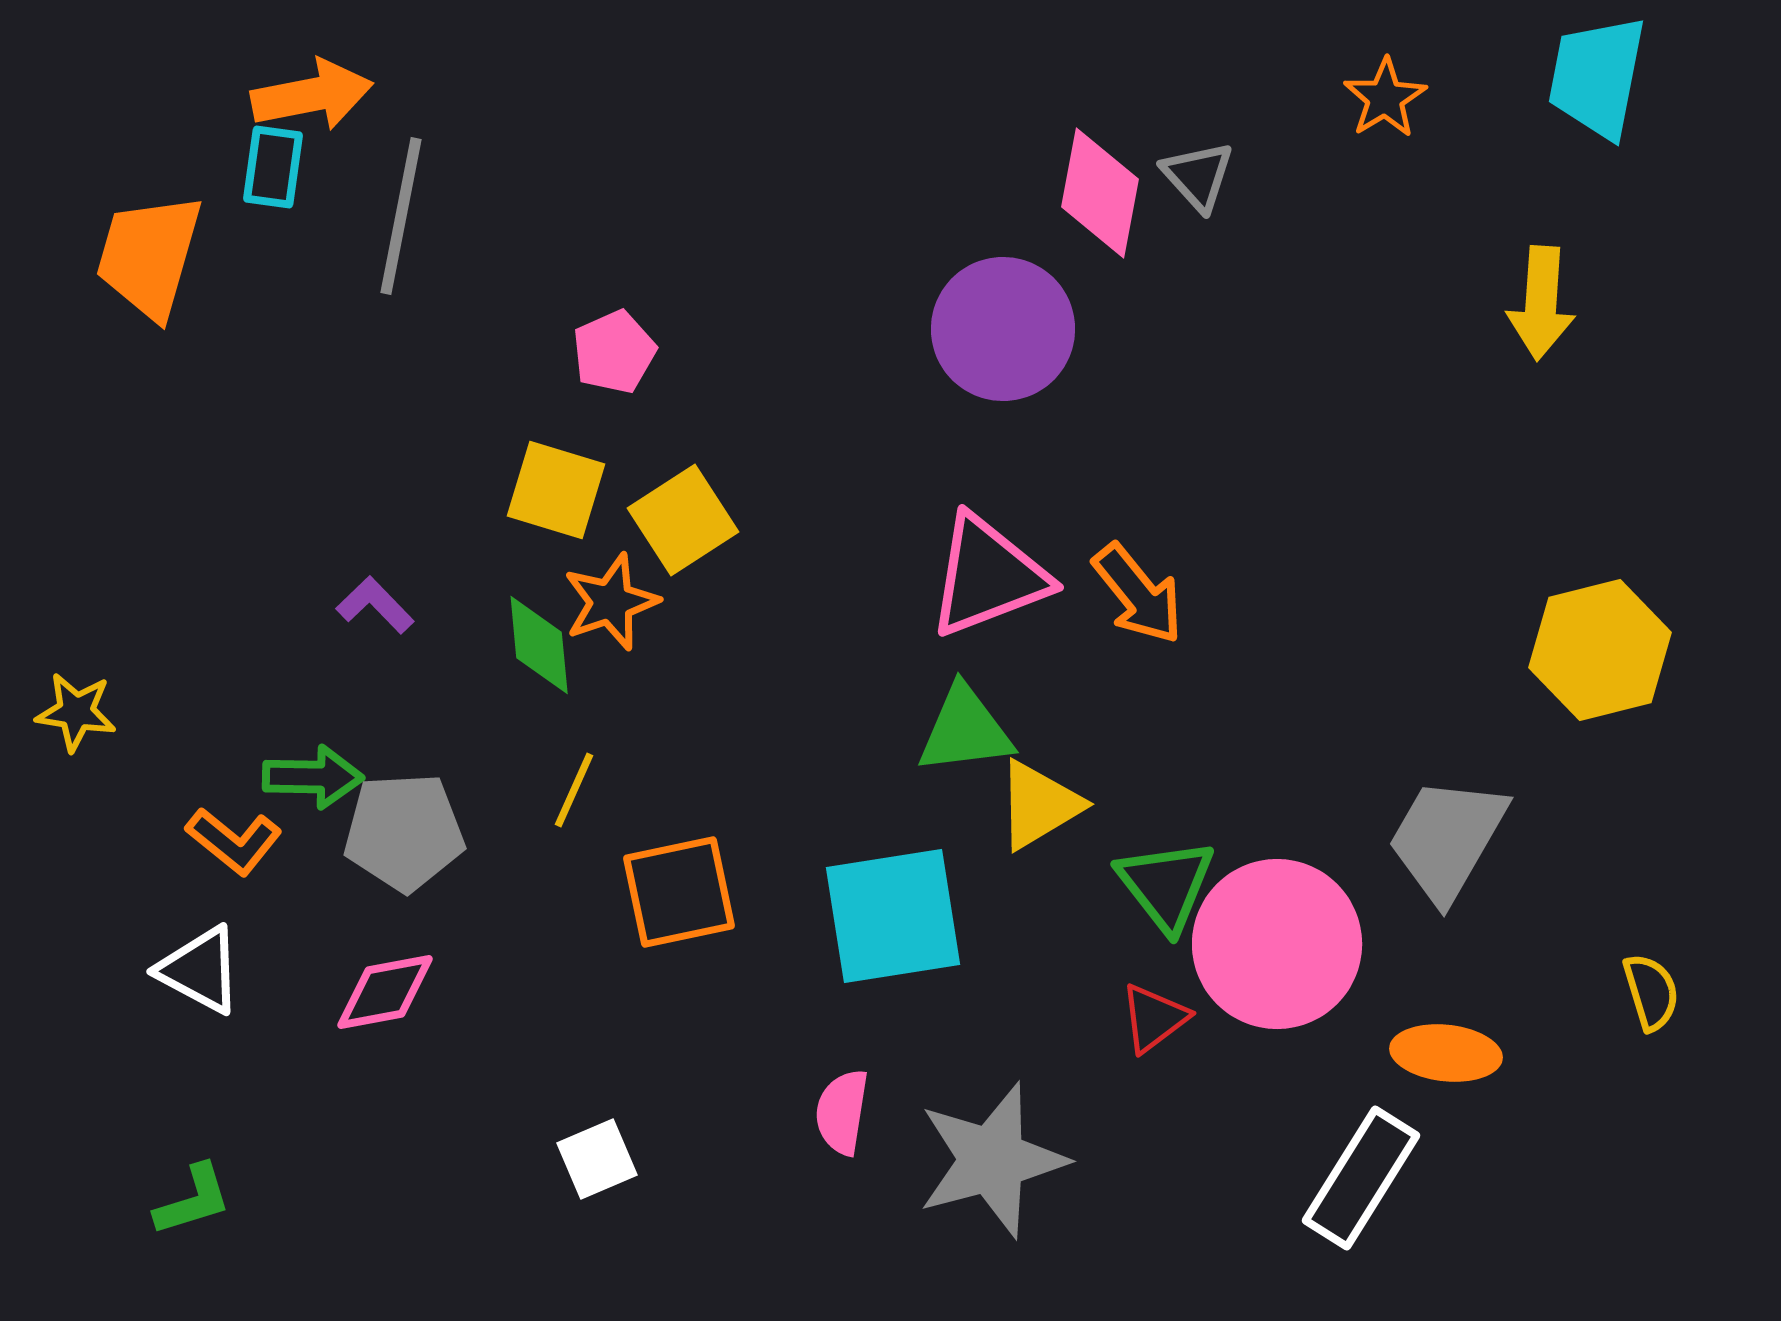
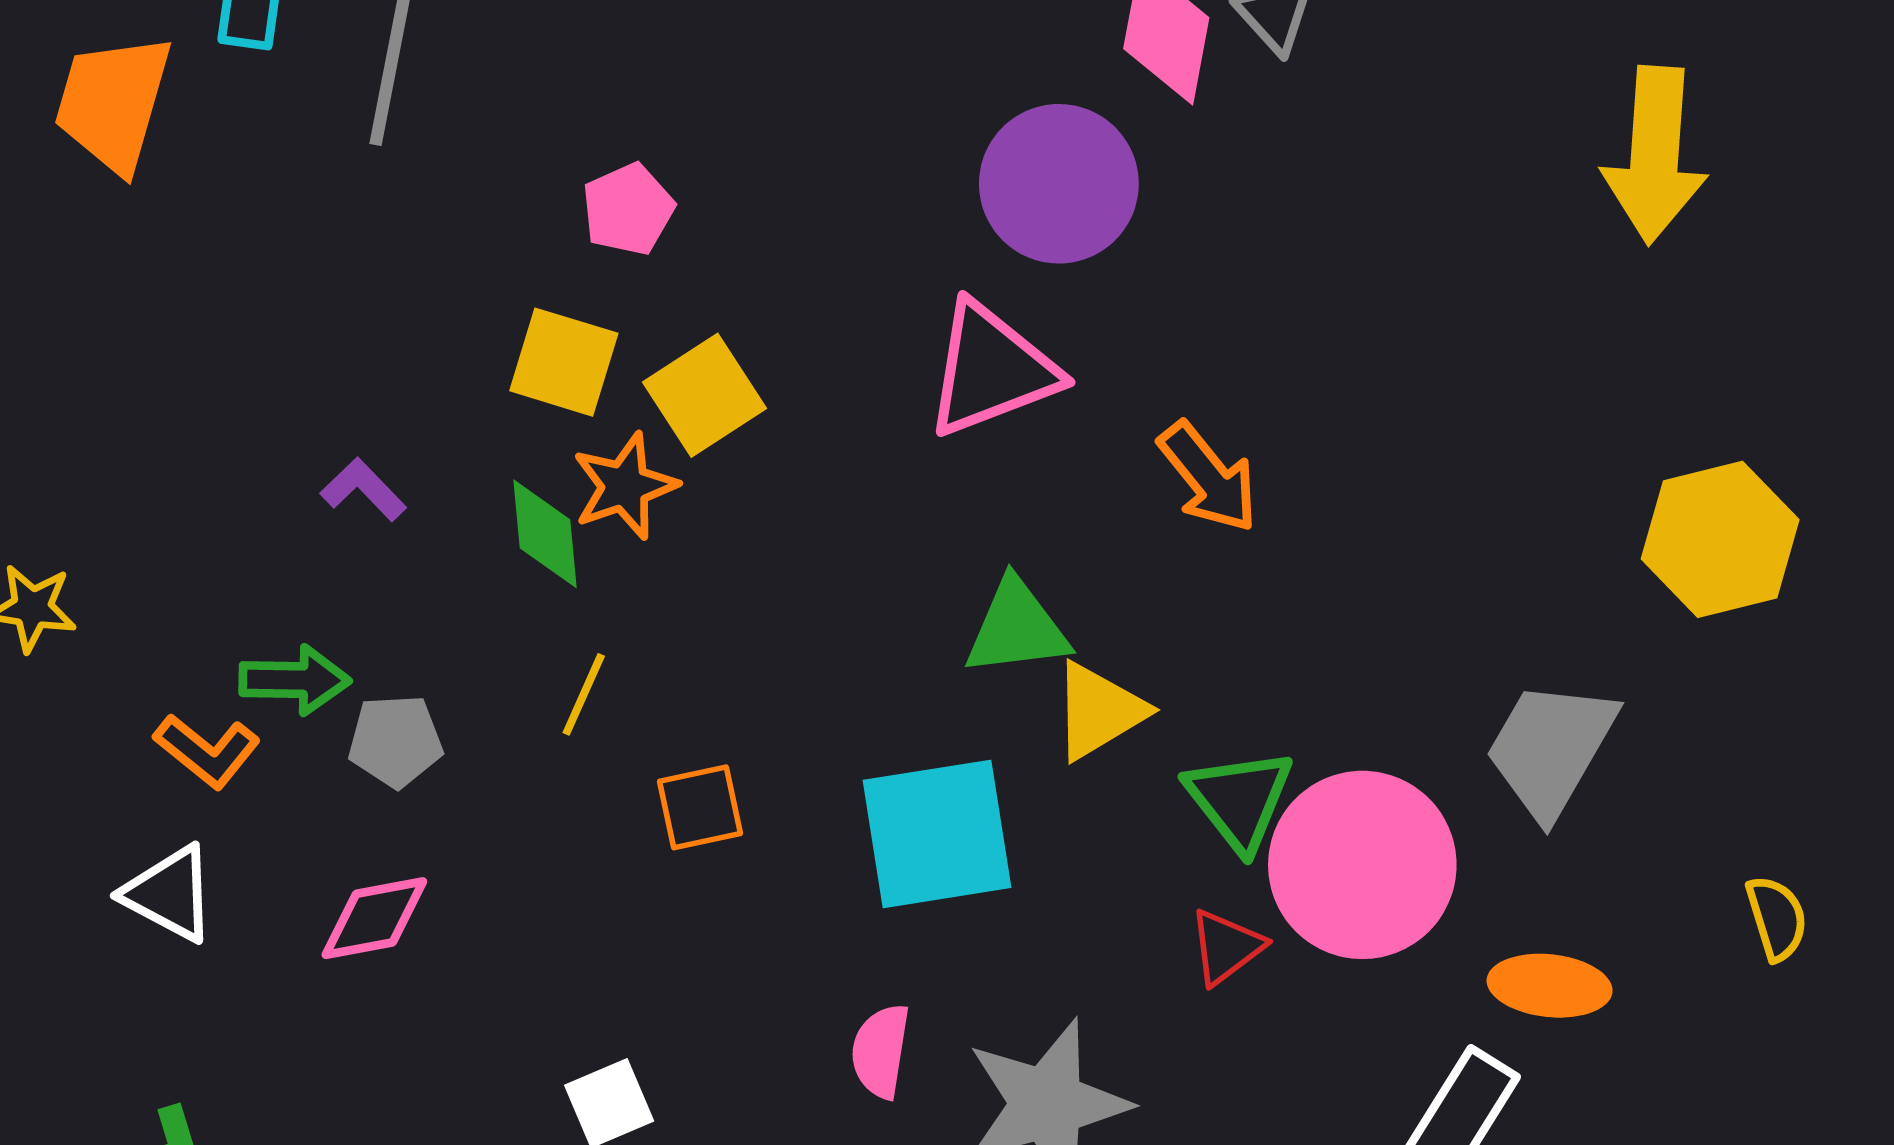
yellow arrow: (1541, 303) -> (1655, 155), size x1.4
pink triangle: (988, 576) -> (991, 370), moved
gray pentagon: (404, 832) -> (395, 741), size x0.7
orange square: (679, 892) -> (700, 807), size x0.7

